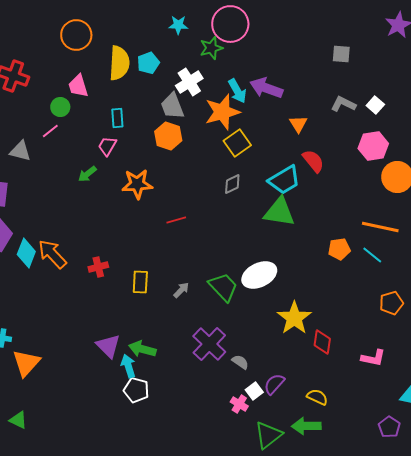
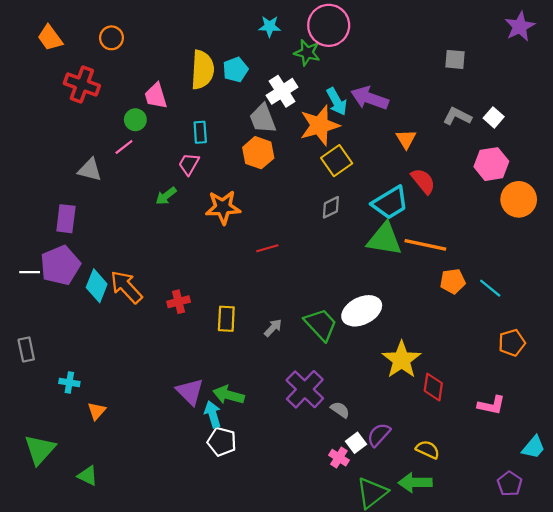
orange circle: (76, 35) -> (111, 38), moved, size x0.7
green star: (211, 48) -> (307, 53), turned 30
orange line: (380, 227) -> (425, 245), moved
orange triangle: (26, 363) -> (97, 411), size x0.6

